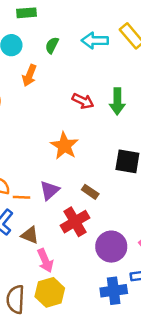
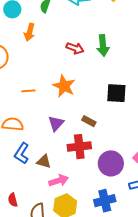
orange line: (22, 197) -> (28, 91), moved
red cross: (75, 222) -> (79, 147), turned 30
pink arrow: (45, 261) -> (59, 181), turned -78
blue cross: (114, 291) -> (105, 201), moved

